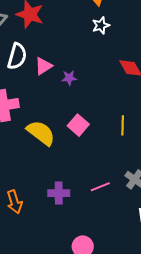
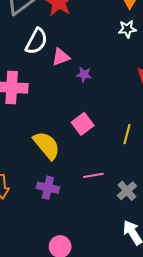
yellow semicircle: (41, 133) -> (47, 145), moved
pink line: (100, 187) -> (93, 175), moved

